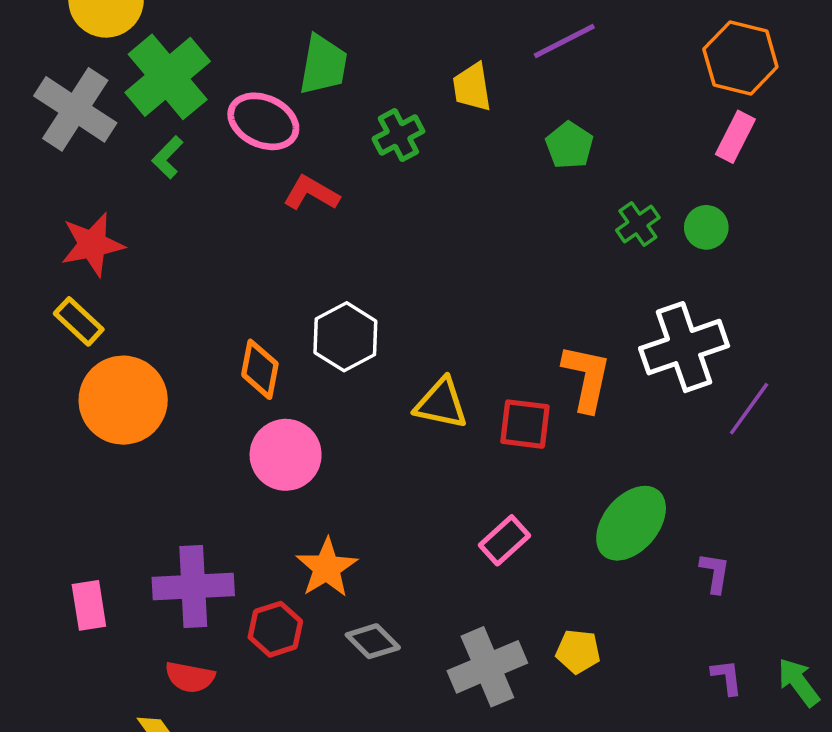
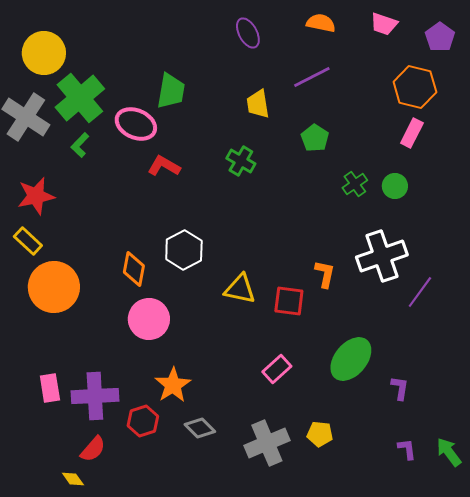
green cross: (398, 135) -> (241, 161), moved, turned -32
orange L-shape: (587, 378) -> (325, 274), size x0.7
pink rectangle: (89, 605) -> (50, 388), moved
red semicircle: (190, 677) -> (93, 449), turned -60

